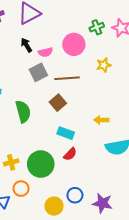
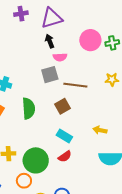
pink circle: (74, 44) -> (90, 40), moved
black arrow: (26, 45) -> (50, 41), moved
orange circle: (21, 189) -> (24, 181), moved

